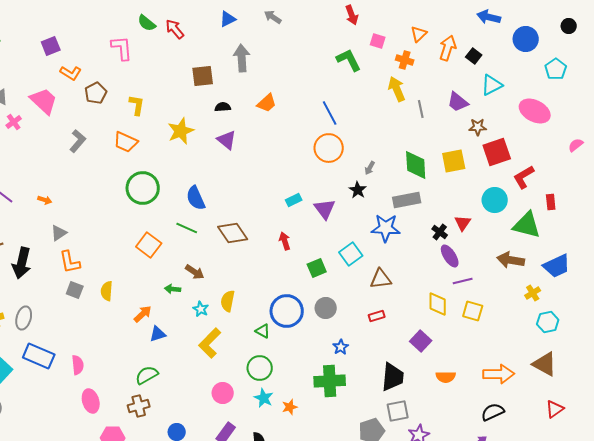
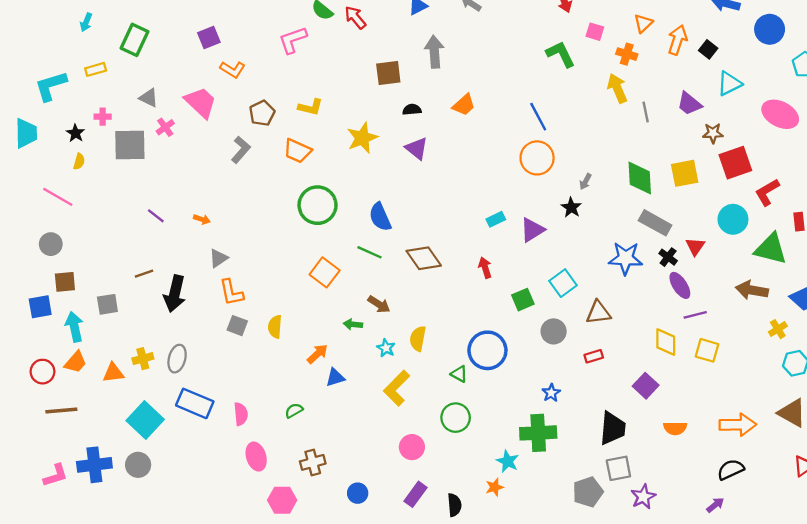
pink L-shape: (122, 48) -> (293, 40), turned -104
brown pentagon: (96, 93) -> (262, 113), moved
yellow L-shape: (137, 105) -> (310, 107), turned 95
gray rectangle: (407, 200) -> (655, 223), moved, turned 40
purple triangle: (325, 209) -> (532, 230), turned 35
blue star: (386, 228) -> (626, 258), moved
gray circle: (326, 308) -> (554, 331), moved
green semicircle: (147, 375) -> (294, 411), moved, size x0.7
cyan star: (264, 398) -> (508, 461), moved
orange star: (290, 407) -> (495, 487), moved

